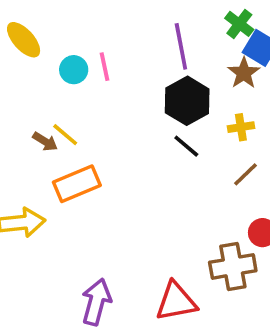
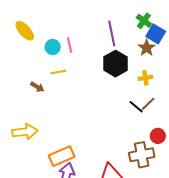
yellow line: (65, 135) -> (58, 72), moved, turned -49
black line: (186, 146) -> (136, 107), moved
orange rectangle: (77, 184) -> (62, 156), moved

